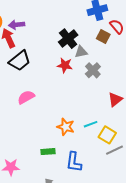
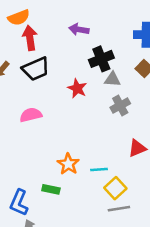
purple arrow: (17, 25) -> (79, 29), moved
red star: (65, 65) -> (77, 88), moved
green rectangle: (48, 152) -> (51, 189), moved
blue L-shape: (74, 162) -> (19, 203), moved

